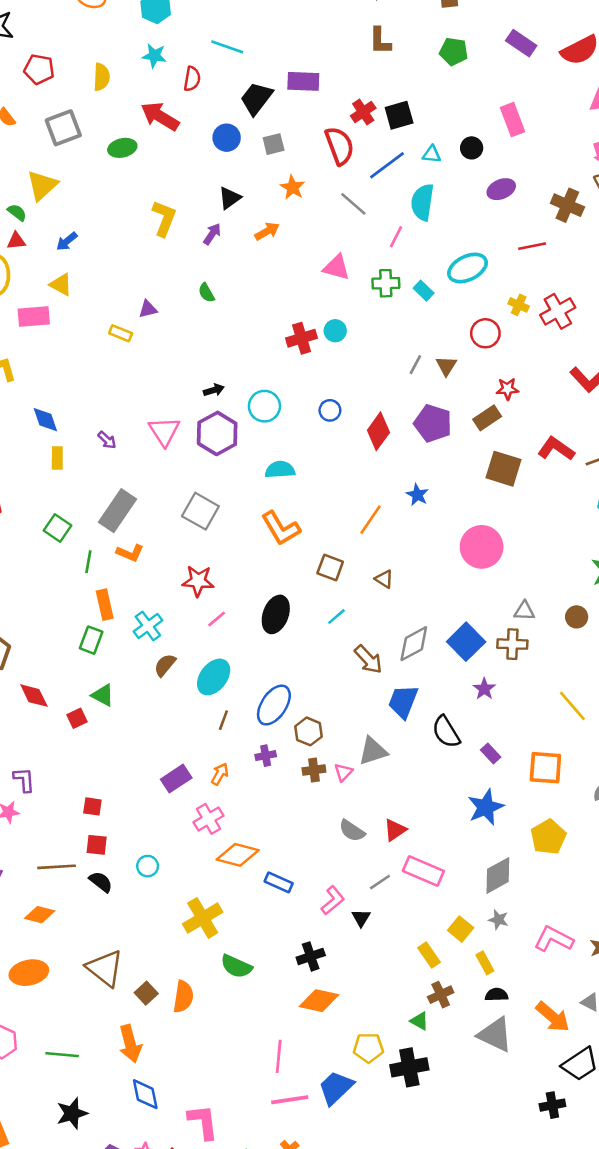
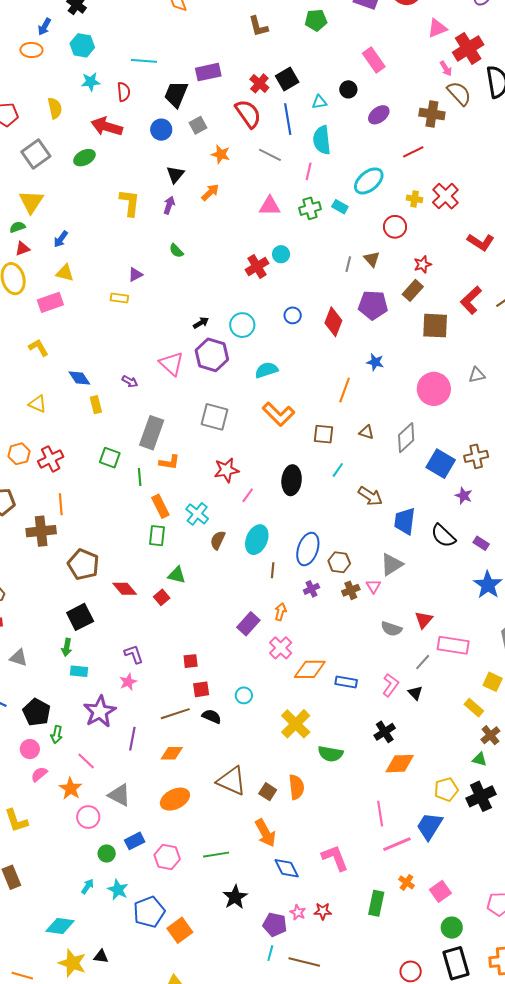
blue line: (387, 165) -> (288, 119), turned -48
green semicircle: (17, 212) -> (17, 227), turned -42
red L-shape: (556, 449) -> (471, 300), turned -64
gray triangle: (524, 611) -> (477, 375), moved
gray diamond: (414, 644) -> (406, 438), moved
pink L-shape: (203, 1122) -> (335, 858), moved

